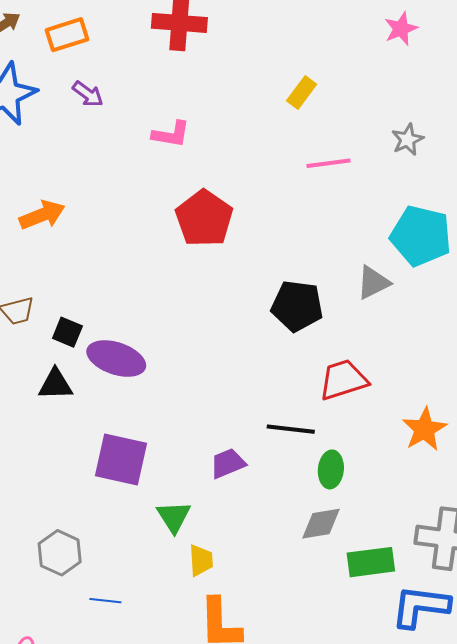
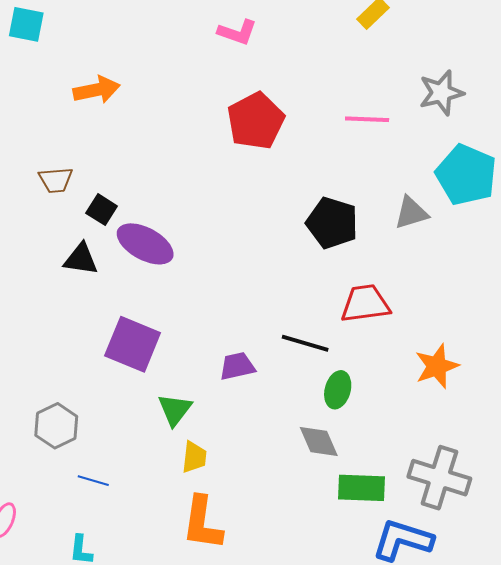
gray star: (408, 140) -> (441, 93), moved, size x1.4
pink line: (329, 163) -> (367, 119), moved
gray diamond: (321, 524) -> (319, 441), turned 66

